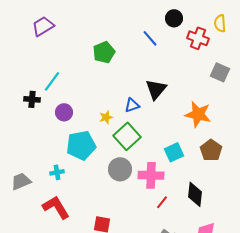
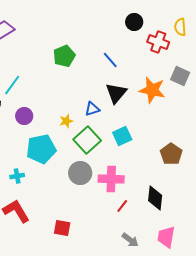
blue line: (150, 38) -> (110, 60), moved
orange star: (198, 114) -> (152, 90), moved
cyan square: (174, 152) -> (122, 136), moved

